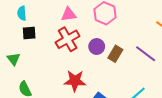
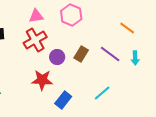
purple circle: (97, 47) -> (57, 57), moved

